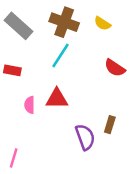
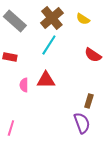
brown cross: (64, 22) -> (52, 18), turned 30
purple semicircle: (85, 137) -> (82, 123), moved

